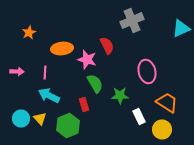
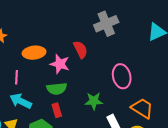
green semicircle: (95, 84) -> (57, 89), moved, turned 114

